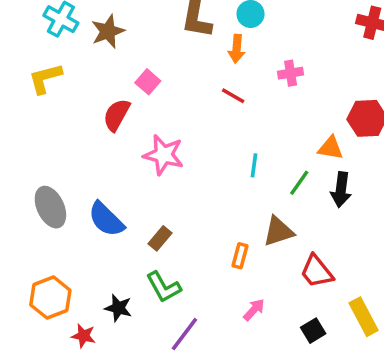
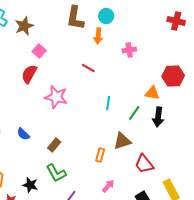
pink square: (148, 82) -> (39, 51), moved
red line: (233, 96) -> (88, 68), moved
blue semicircle: (106, 219) -> (23, 134), size x0.6

